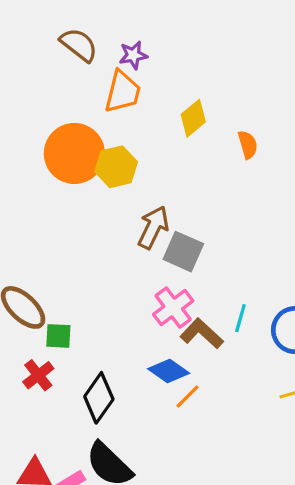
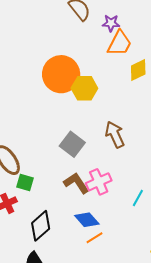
orange trapezoid: (123, 92) -> (119, 43), moved
brown arrow: (153, 227) -> (115, 135), moved, turned -64
gray square: (183, 252) -> (72, 144), moved
brown L-shape: (202, 334) -> (76, 183), moved

